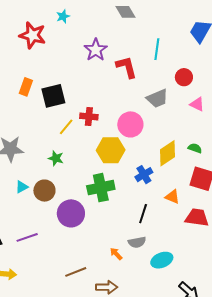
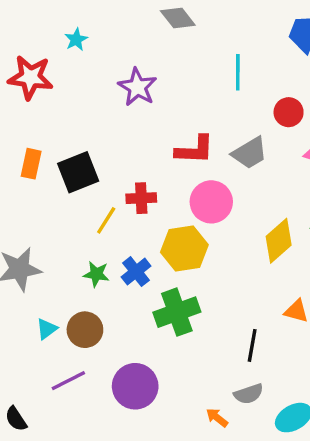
red L-shape: (127, 67) -> (195, 150), moved, turned 115
blue cross: (144, 175) -> (136, 272), moved
purple circle: (71, 213) -> (135, 386), moved
purple line: (27, 237) -> (68, 381), moved

